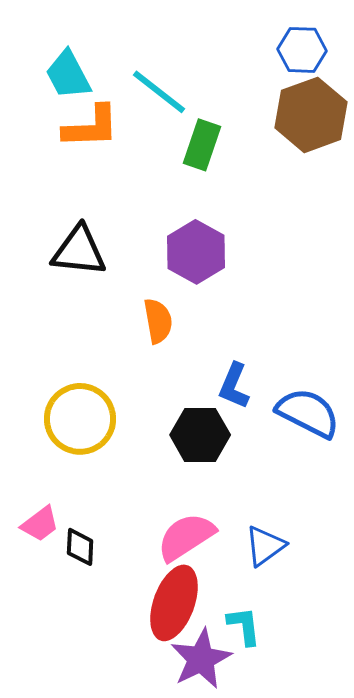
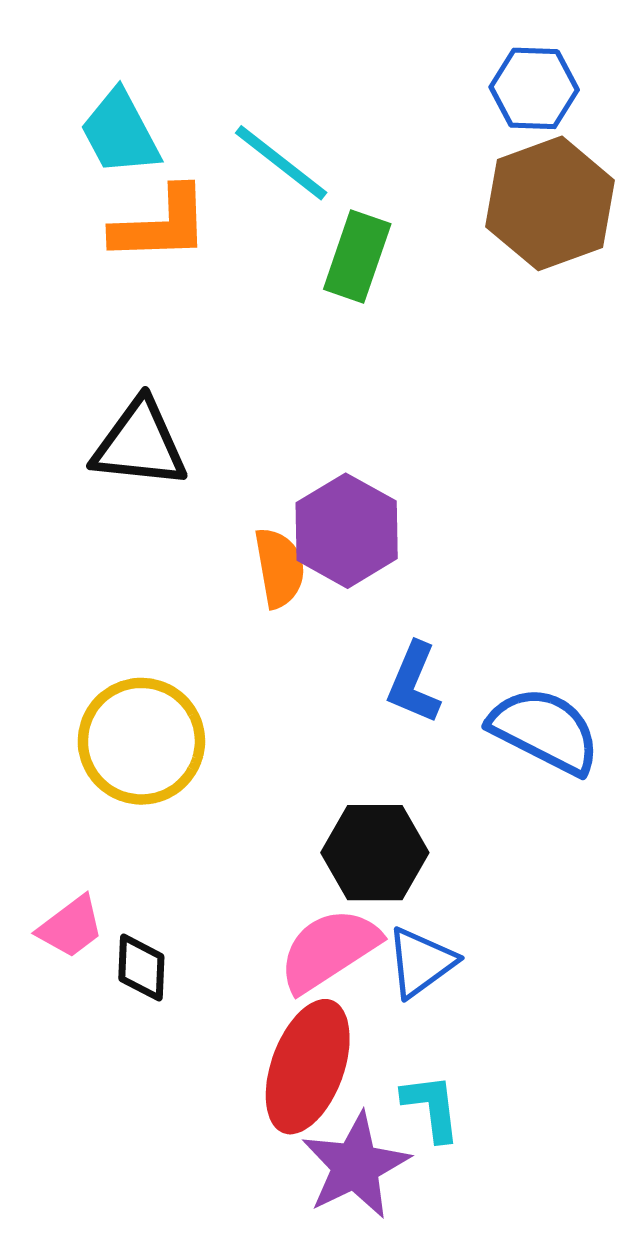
purple hexagon: (196, 252) -> (347, 531), moved
black hexagon: (200, 435) -> (375, 853), moved
blue triangle: (265, 546) -> (421, 962), moved

